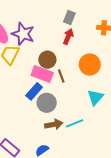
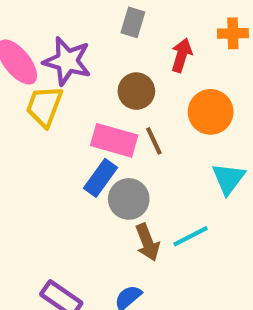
gray rectangle: (69, 18) -> (133, 22), moved
red arrow: (68, 37) -> (182, 55), moved
brown circle: (47, 60) -> (136, 91), moved
brown arrow: (54, 124) -> (147, 242), turned 84

